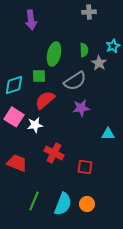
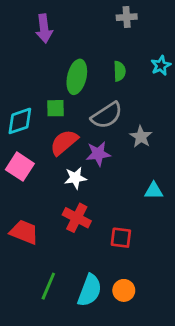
gray star: (99, 63) -> (141, 137), moved
purple star: (81, 108) -> (98, 154), moved
white star: (35, 125) -> (75, 178), moved

